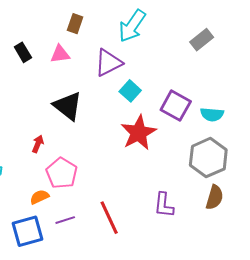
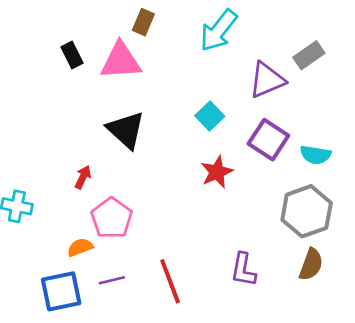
pink triangle: (60, 54) -> (121, 61), size x1.6
purple triangle: (108, 63) -> (267, 80), moved
red star: (139, 133) -> (217, 172), size x0.7

